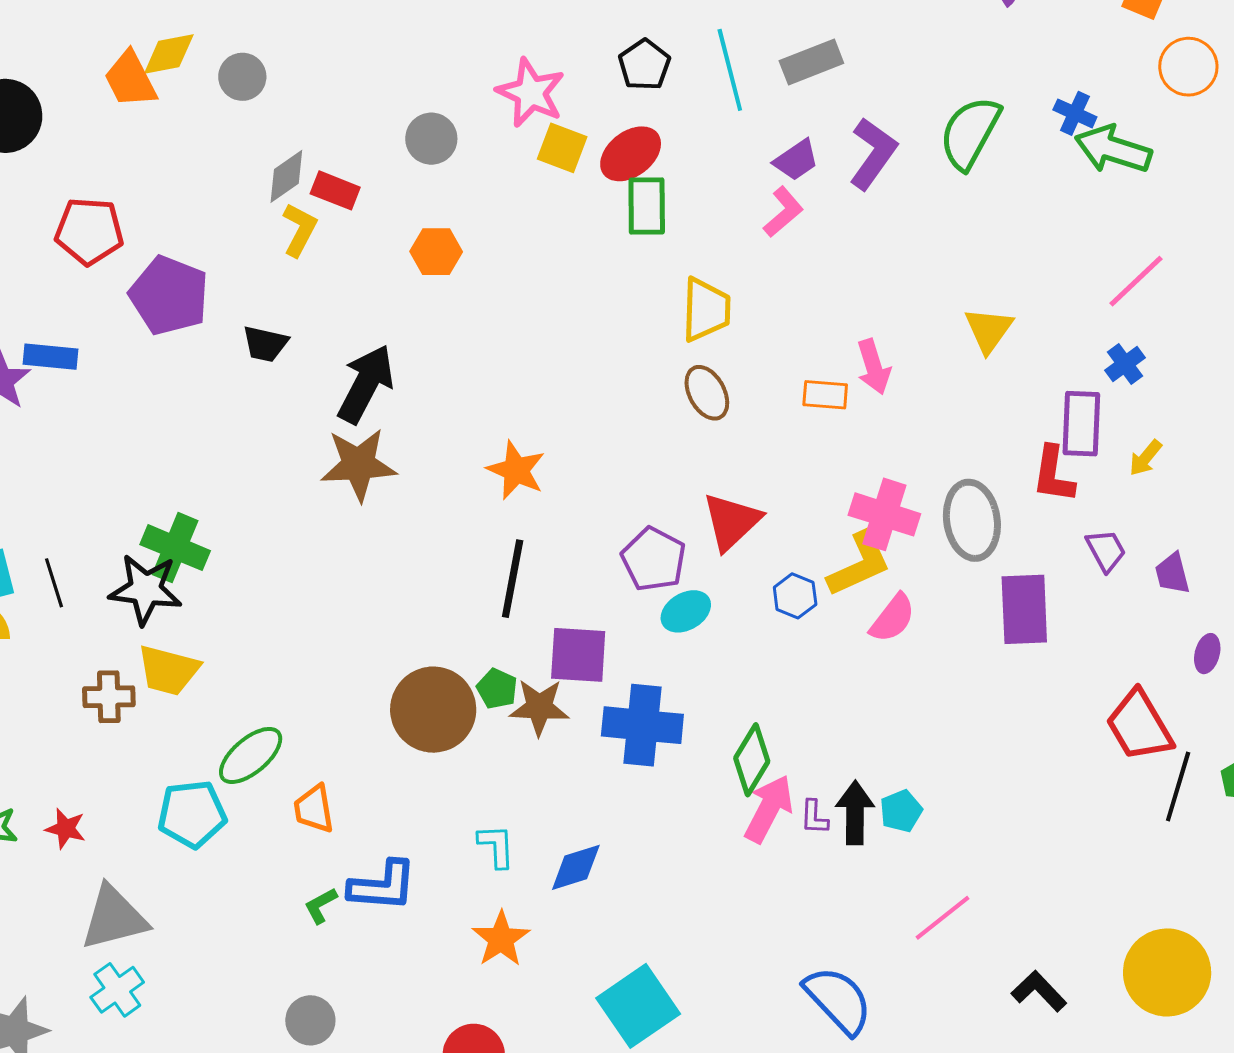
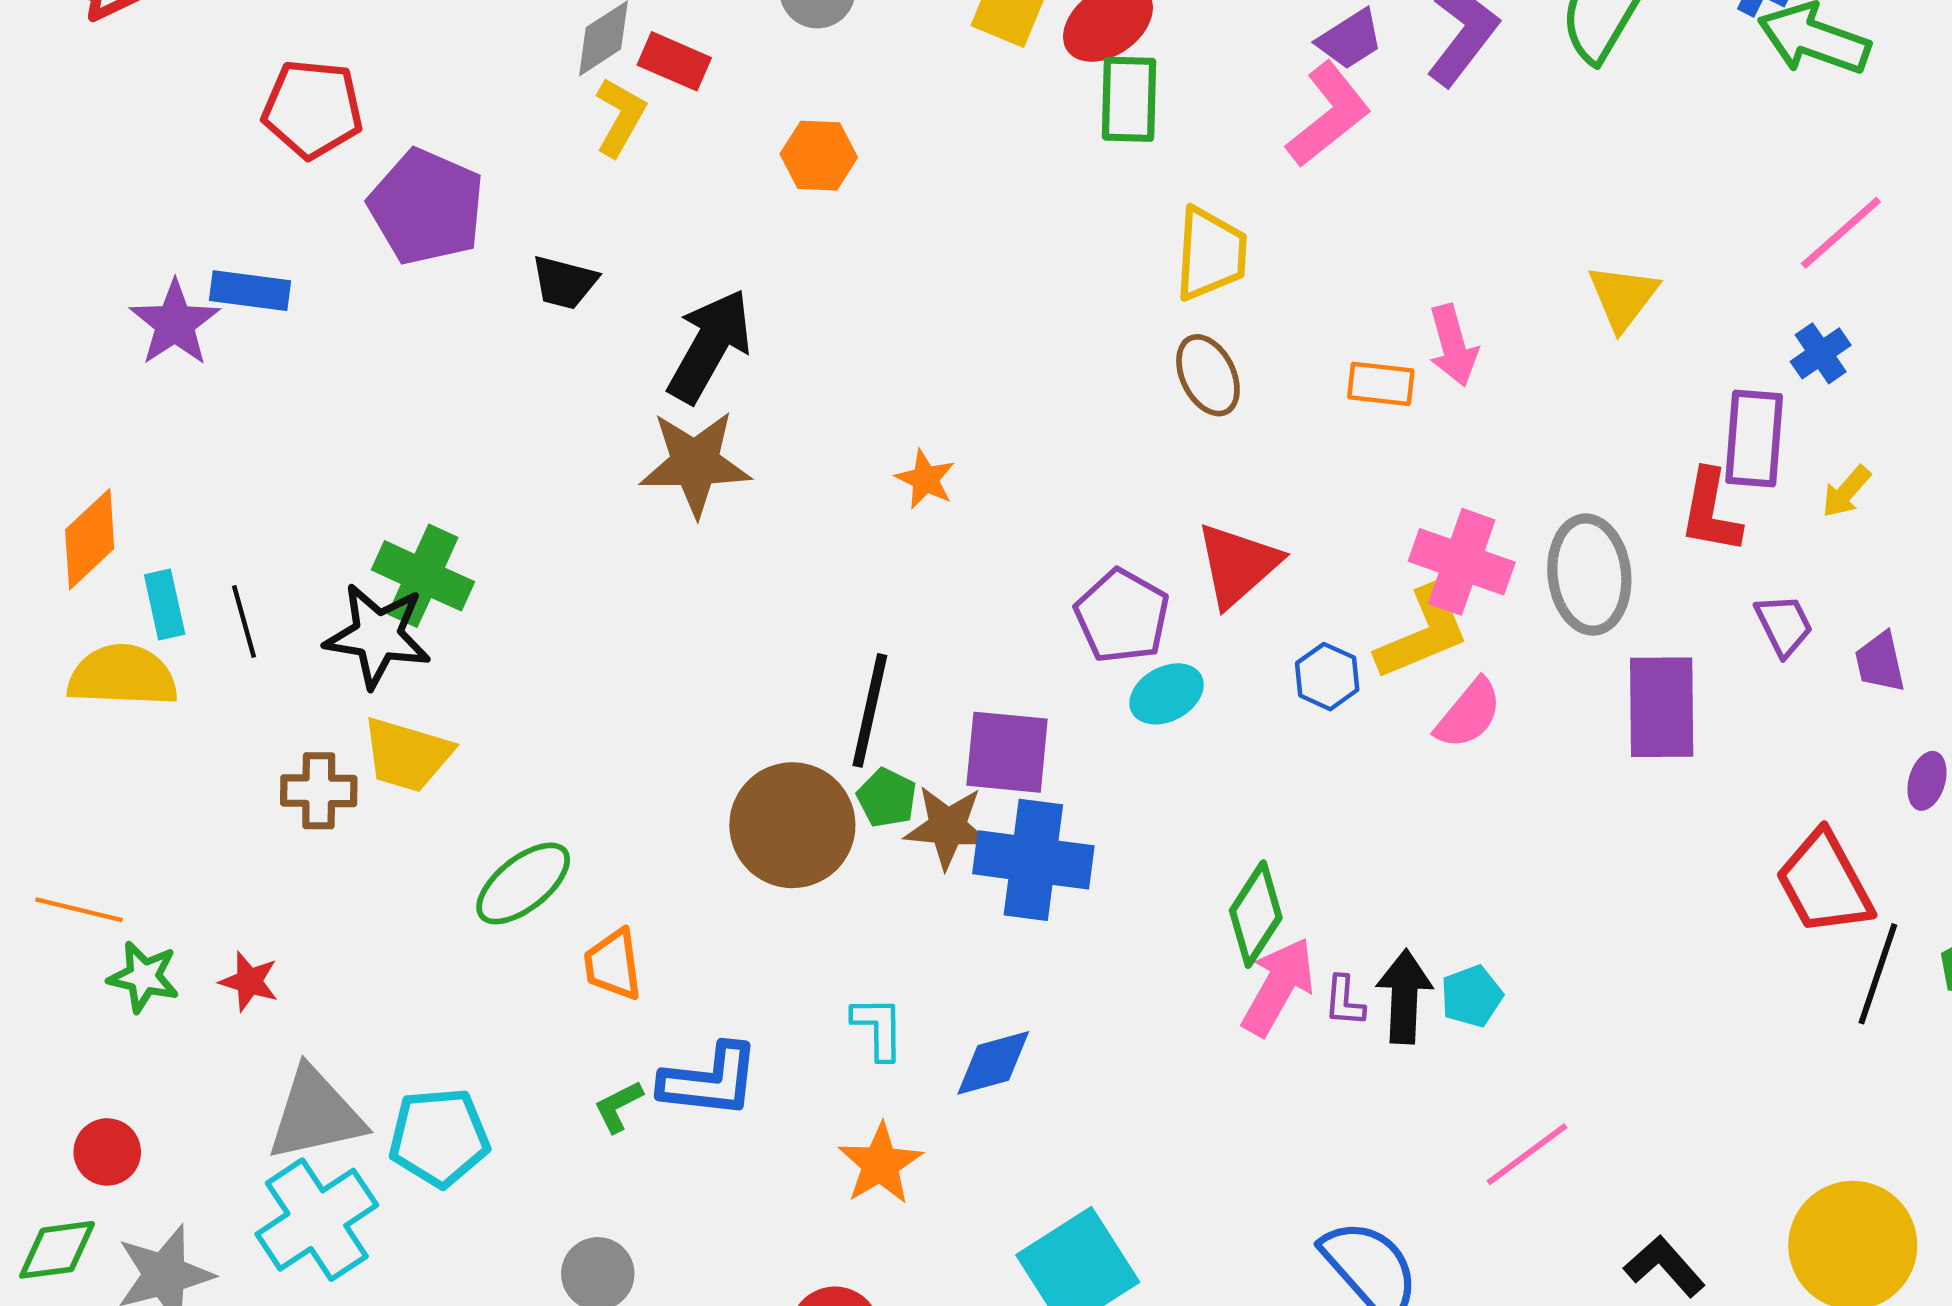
pink L-shape: (783, 212) -> (1328, 114), size x1.4
orange star: (516, 470) -> (925, 479), size x0.7
black line: (513, 579) -> (870, 710), moved
blue cross: (642, 725) -> (1033, 860), moved
cyan pentagon: (192, 814) -> (439, 1137), moved
cyan cross: (117, 990) -> (317, 1220), size x1.5

